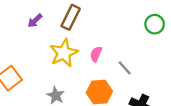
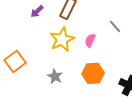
gray line: (125, 68) -> (115, 26), moved

